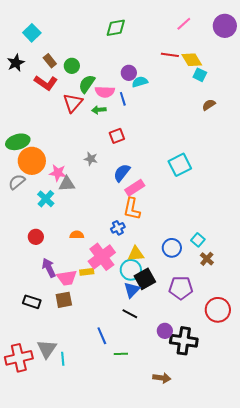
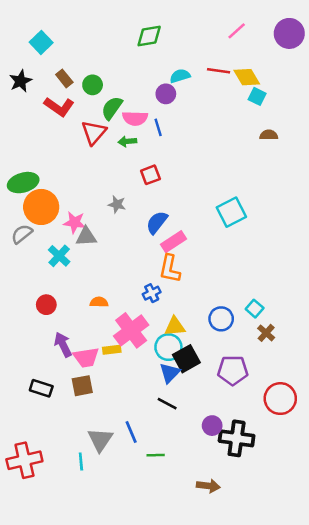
cyan semicircle: (140, 82) -> (180, 76), moved
brown semicircle: (209, 105) -> (269, 135), turned 32
gray triangle: (47, 349) -> (100, 440), moved

